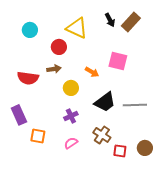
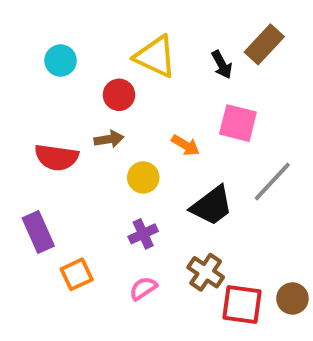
black arrow: (110, 20) -> (222, 65), moved
gray line: (135, 105) -> (272, 182), moved, turned -45
orange square: (38, 136) -> (77, 274), turned -35
red square: (120, 151) -> (242, 305), size x1.5

